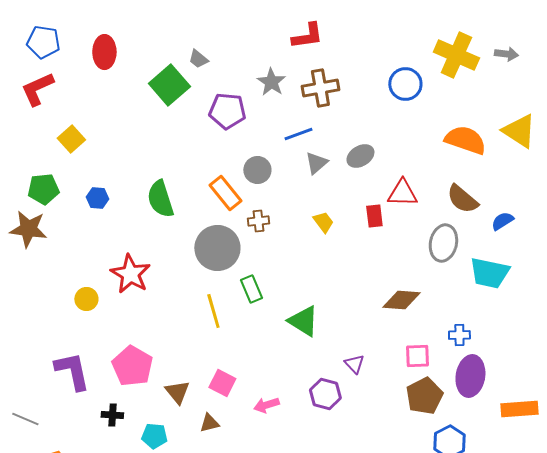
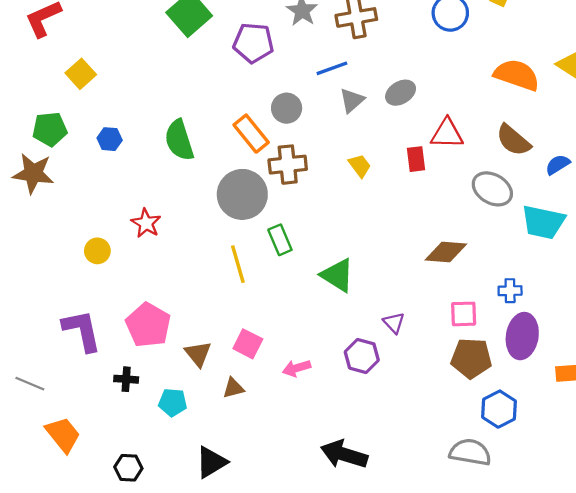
brown cross: (258, 221) -> (288, 165), size x1.6
gray ellipse: (443, 243) -> (492, 189), turned -72
red star: (130, 274) -> (146, 223), size x0.7
brown pentagon: (424, 396) -> (471, 358), turned 30

